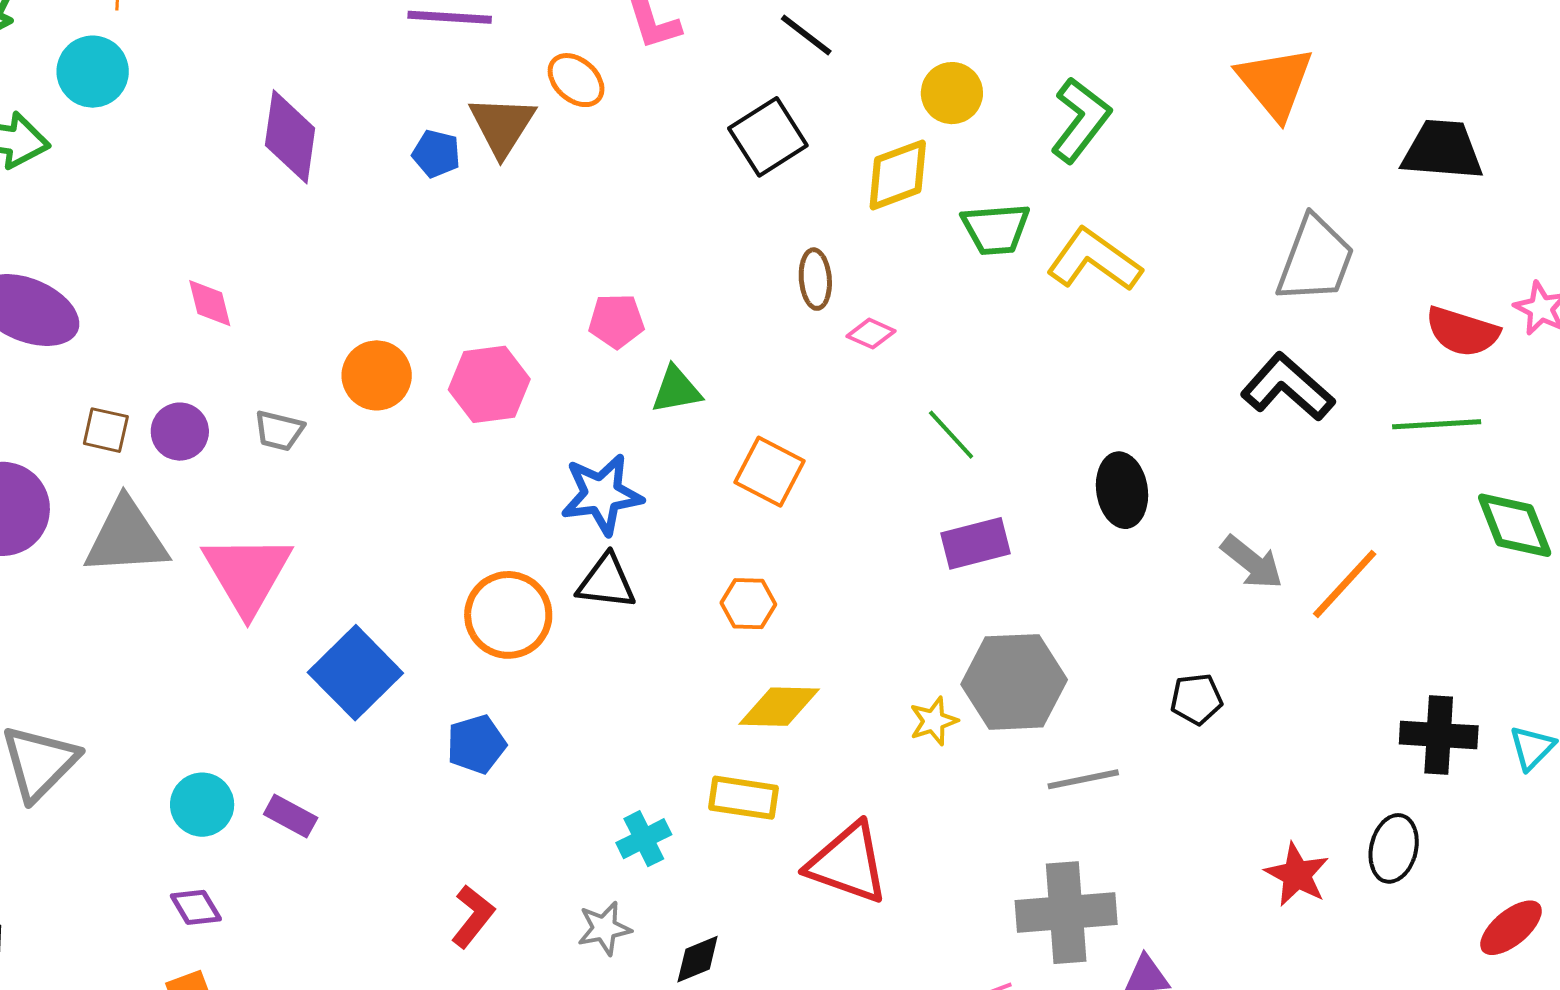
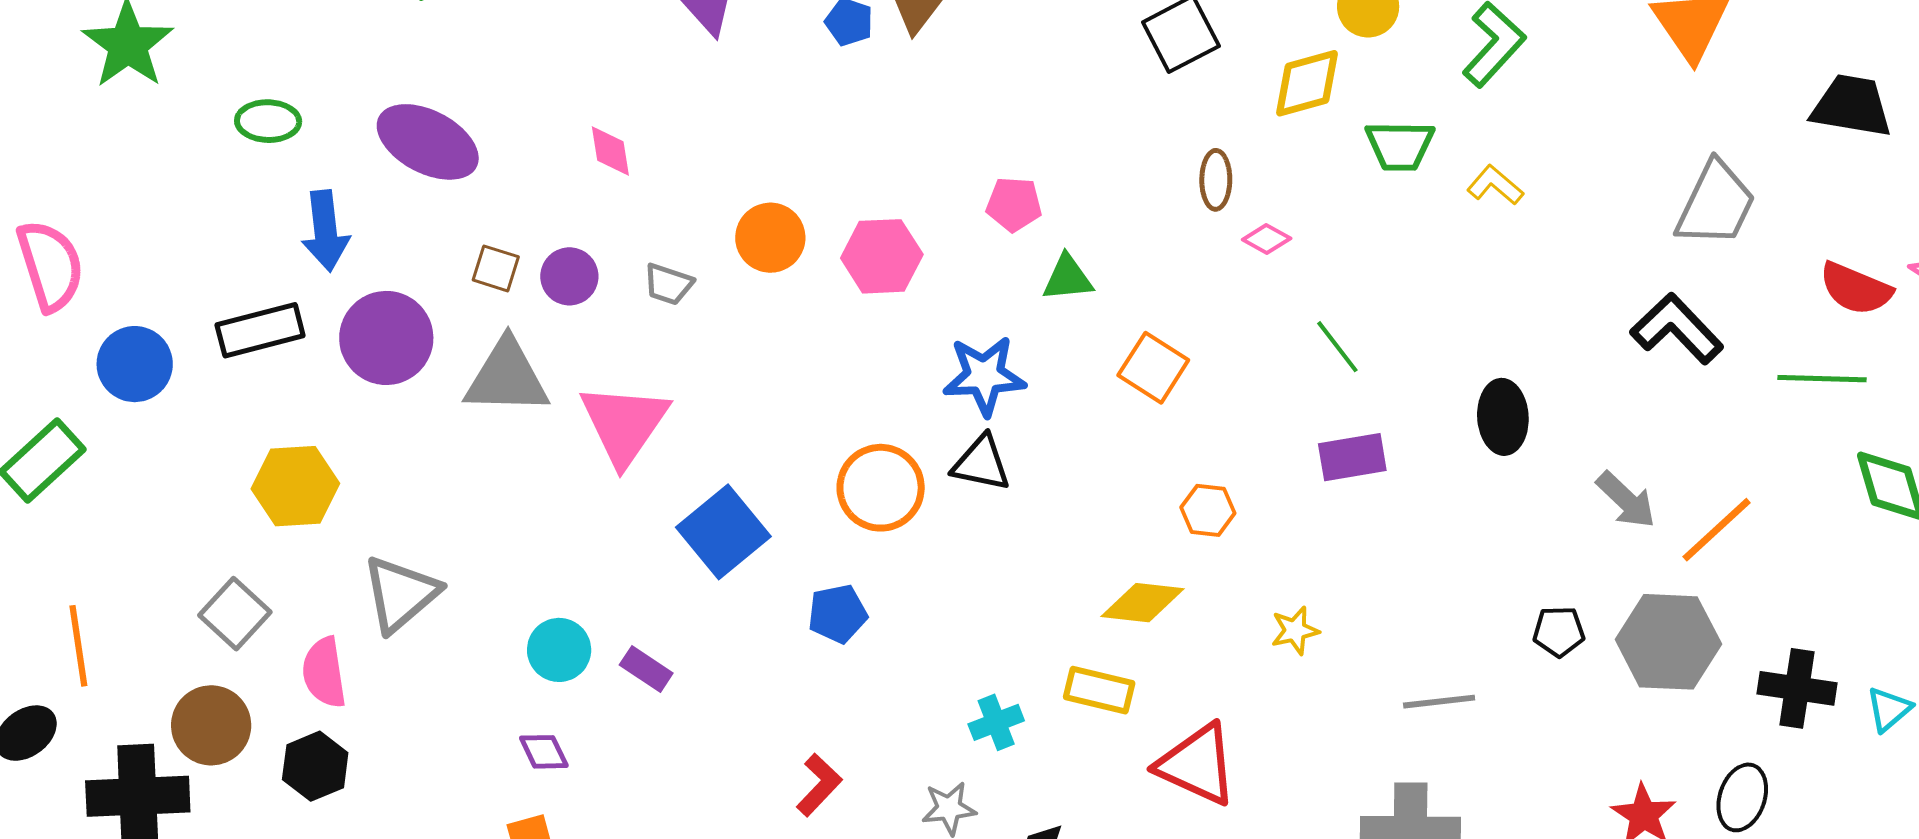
yellow L-shape: (1094, 260) -> (1495, 185), size x0.6
orange hexagon: (748, 604) -> (1208, 510), moved
gray hexagon: (1014, 682) -> (1668, 642), moved

